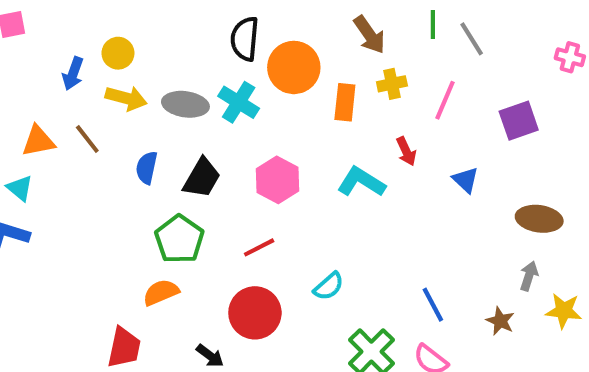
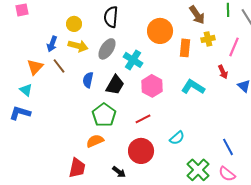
black semicircle: (245, 39) -> (111, 17), moved
blue arrow: (73, 74) -> (52, 44), moved
cyan cross: (239, 102) -> (133, 60), moved
gray ellipse: (185, 104) -> (107, 49), turned -65
orange triangle: (38, 141) -> (35, 67), turned -36
red arrow: (406, 151) -> (223, 72), moved

